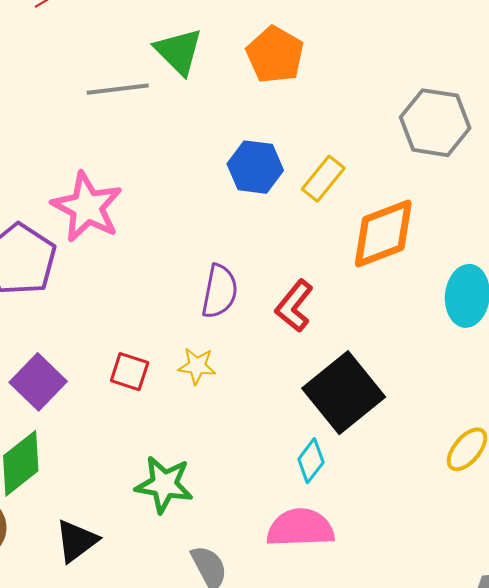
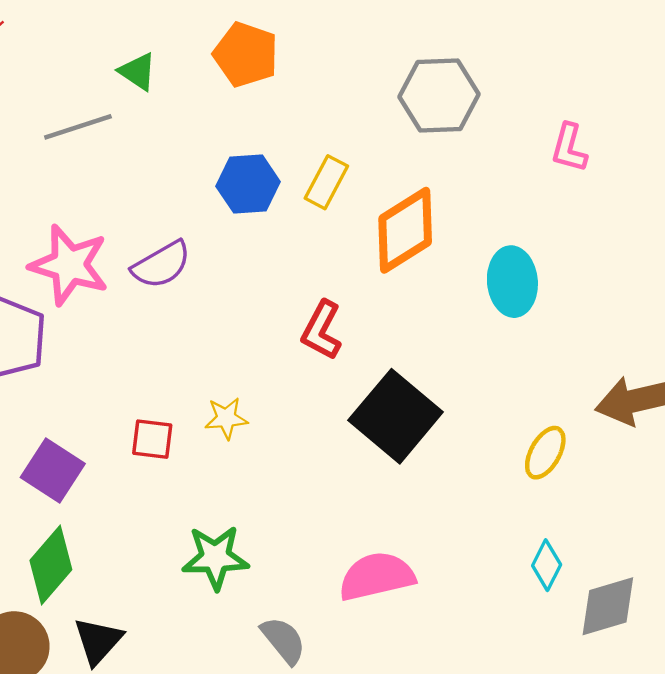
green triangle: (179, 51) -> (138, 72), size x0.7
purple semicircle: (220, 291) -> (161, 265), moved, turned 60
cyan diamond: (311, 461) -> (547, 565), moved
black triangle: (76, 541) -> (98, 641), moved

